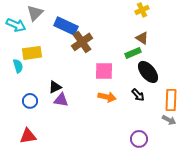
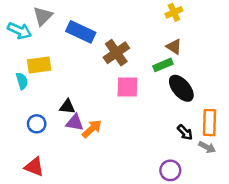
brown cross: (82, 42) -> (116, 53), moved
black triangle: (55, 87) -> (67, 107), turned 32
black arrow: (138, 95) -> (185, 132), moved
orange arrow: (107, 97) -> (92, 129), moved, turned -54
red triangle: (28, 136) -> (34, 167), turned 30

